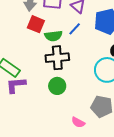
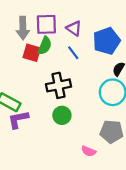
blue line: (75, 29) -> (73, 53), turned -72
green semicircle: (53, 36) -> (45, 46), moved, turned -54

